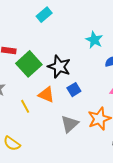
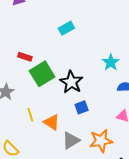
orange triangle: (46, 95) -> (52, 122), moved

